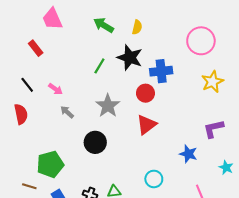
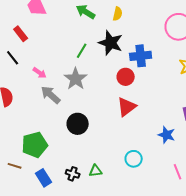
black line: (27, 85) -> (13, 58), moved
gray star: (108, 106) -> (76, 79), moved
gray arrow: (67, 112) -> (51, 95), size x1.5

